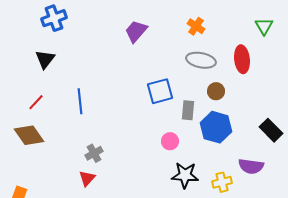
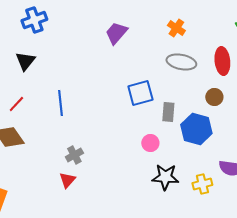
brown circle: (216, 91) -> (214, 97), moved

